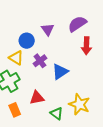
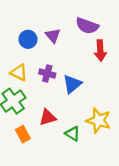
purple semicircle: (77, 24) -> (87, 26), turned -120
blue circle: (27, 41) -> (28, 39), moved
purple cross: (40, 61) -> (47, 74), turned -32

